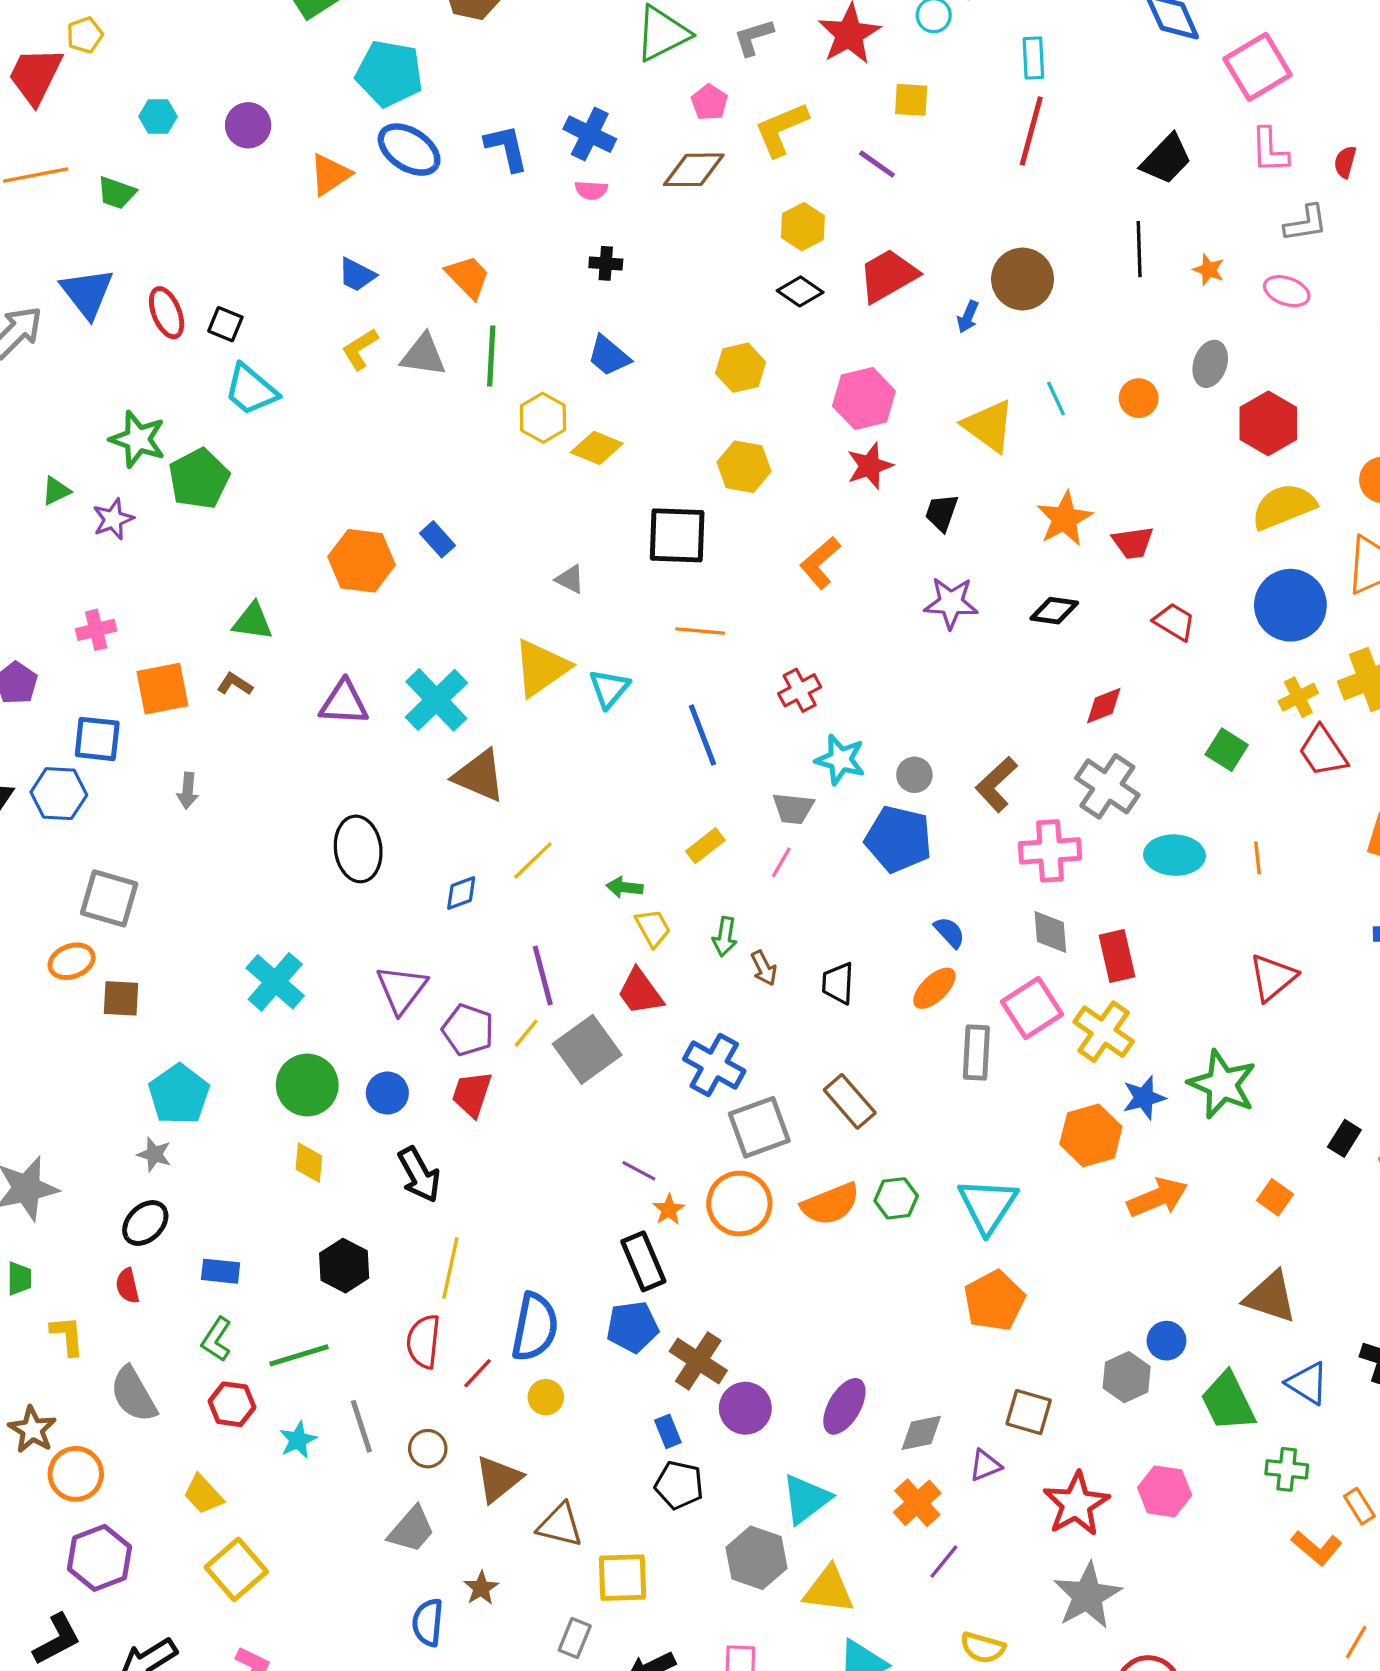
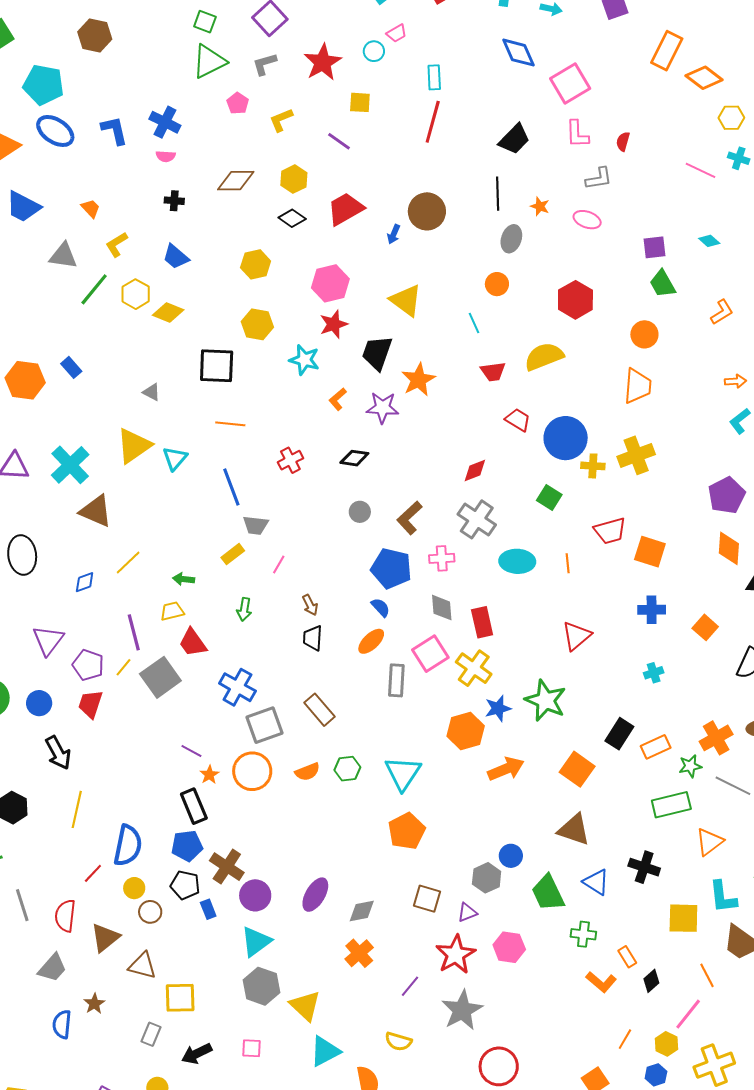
yellow L-shape: (781, 129) -> (281, 120), size x0.7
brown diamond: (694, 170) -> (236, 181), moved
blue trapezoid: (357, 275) -> (23, 207), size x1.5
orange trapezoid: (468, 277) -> (91, 208), size x0.7
yellow L-shape: (360, 349) -> (117, 244), moved
green line: (491, 356) -> (94, 289), moved, turned 36
gray ellipse: (1210, 364) -> (511, 239), moved
cyan line: (1056, 399) -> (474, 323), moved
yellow semicircle: (1284, 506) -> (544, 357), moved
black trapezoid: (942, 513) -> (377, 353), size x1.5
orange star: (1065, 519) -> (418, 380), moved
orange L-shape: (820, 563) -> (338, 399), moved, size x0.7
blue circle: (1290, 605) -> (566, 438), moved
black diamond: (1054, 611) -> (354, 458), moved
yellow cross: (1298, 697) -> (593, 466), turned 30
red trapezoid: (1323, 751) -> (610, 531), moved, turned -72
cyan star: (840, 760) -> (304, 360), moved
gray trapezoid: (793, 808) -> (256, 525), moved
blue pentagon: (898, 839) -> (391, 568), moved
pink cross: (1050, 851) -> (442, 558), size x0.7
yellow trapezoid: (653, 928) -> (172, 611), moved, turned -75
brown arrow: (764, 968) -> (310, 605), moved
black rectangle: (1344, 1138) -> (619, 734), size x1.4
orange square: (1275, 1197) -> (577, 769), size x1.6
orange semicircle: (830, 1204) -> (307, 772), size x0.7
red semicircle: (424, 1341) -> (65, 916), moved
brown circle: (428, 1449) -> (150, 912), moved
purple triangle: (985, 1465) -> (467, 912), moved
black pentagon: (679, 1485) -> (185, 885), moved
cyan triangle: (806, 1499) -> (256, 942), moved
purple line: (944, 1562) -> (410, 986), moved
yellow triangle: (829, 1590) -> (305, 1006), turned 36

